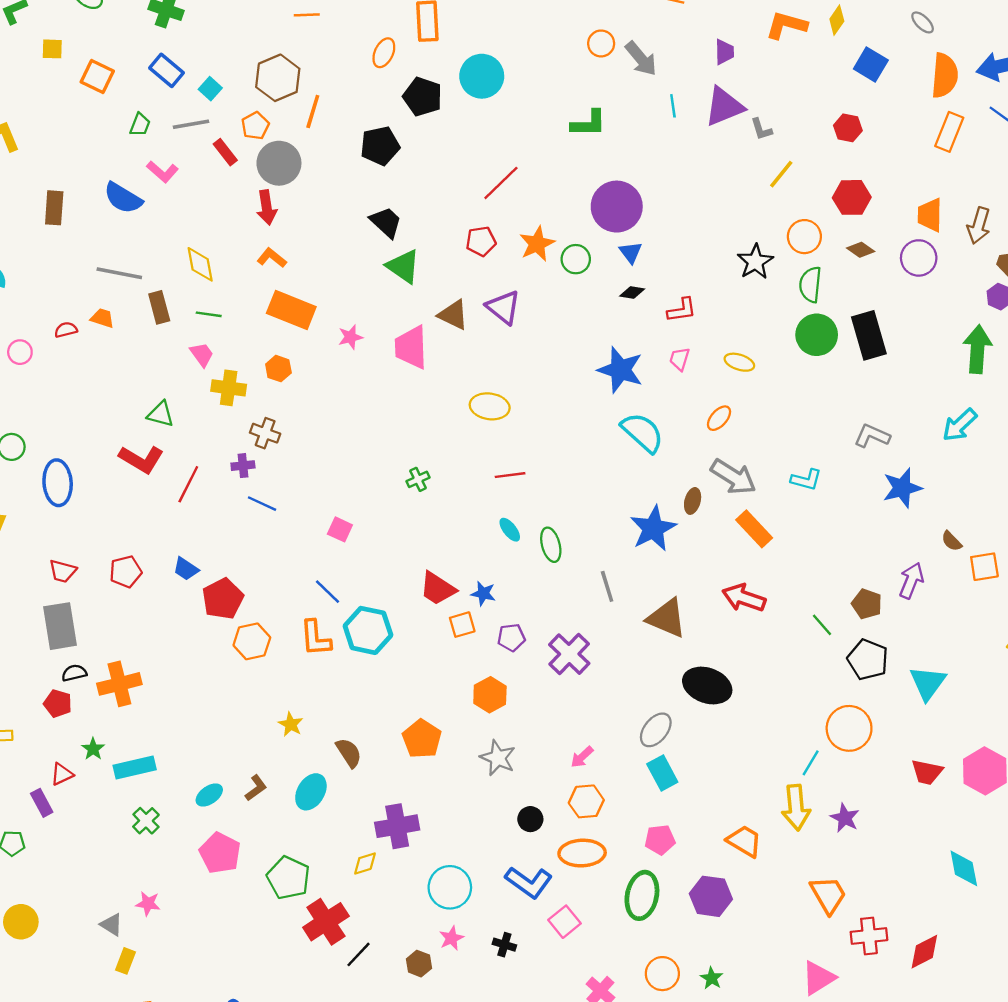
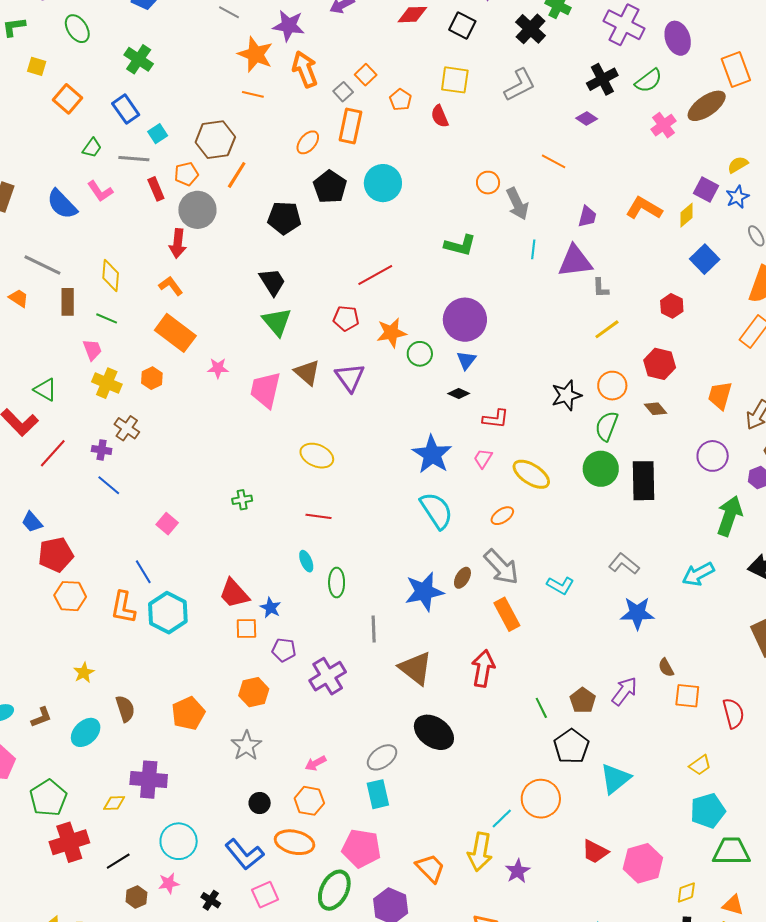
purple circle: (919, 258) -> (713, 456), moved
yellow ellipse: (739, 362) -> (531, 474), size x1.5
red arrow: (744, 598) -> (483, 668), turned 66
pink pentagon: (660, 840) -> (361, 848), size x1.5
black line: (358, 954) -> (118, 861), moved

